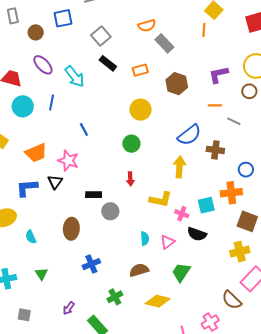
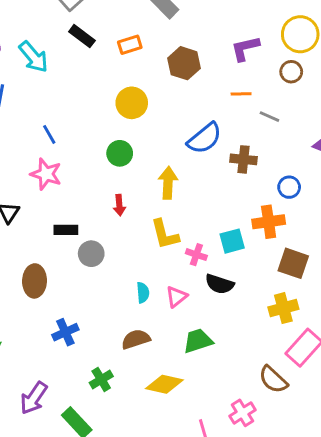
pink star: (68, 161) -> (46, 174), moved
yellow arrow: (180, 167) -> (168, 183), moved
yellow L-shape: (161, 199) -> (165, 234), turned 65
green trapezoid: (181, 272) -> (198, 341), turned 40
purple arrow: (69, 308) -> (34, 398), size x1.6

